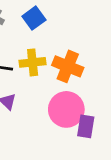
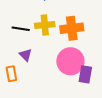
orange cross: (68, 66) -> (72, 28), turned -30

